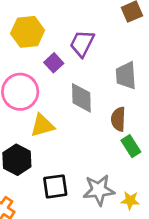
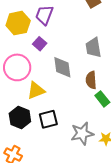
purple trapezoid: (82, 43) -> (44, 15), moved
black square: (55, 186) -> (48, 119), moved

